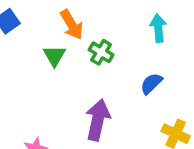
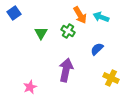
orange arrow: (72, 25) -> (80, 15), moved
cyan arrow: (158, 28) -> (101, 17), turned -63

